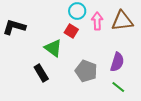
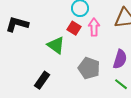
pink arrow: (97, 21) -> (94, 27), moved
black rectangle: (41, 73) -> (42, 80), moved, turned 66

